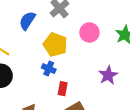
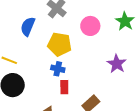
red rectangle: (63, 89) -> (64, 87), moved

